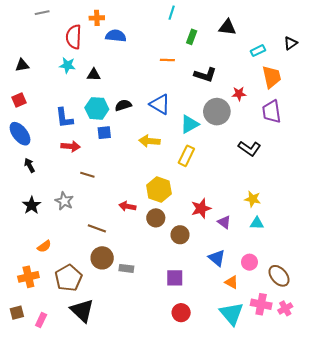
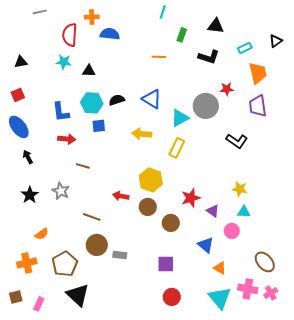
black L-shape: (205, 75) -> (209, 57), moved
pink circle: (249, 262) -> (232, 231), moved

